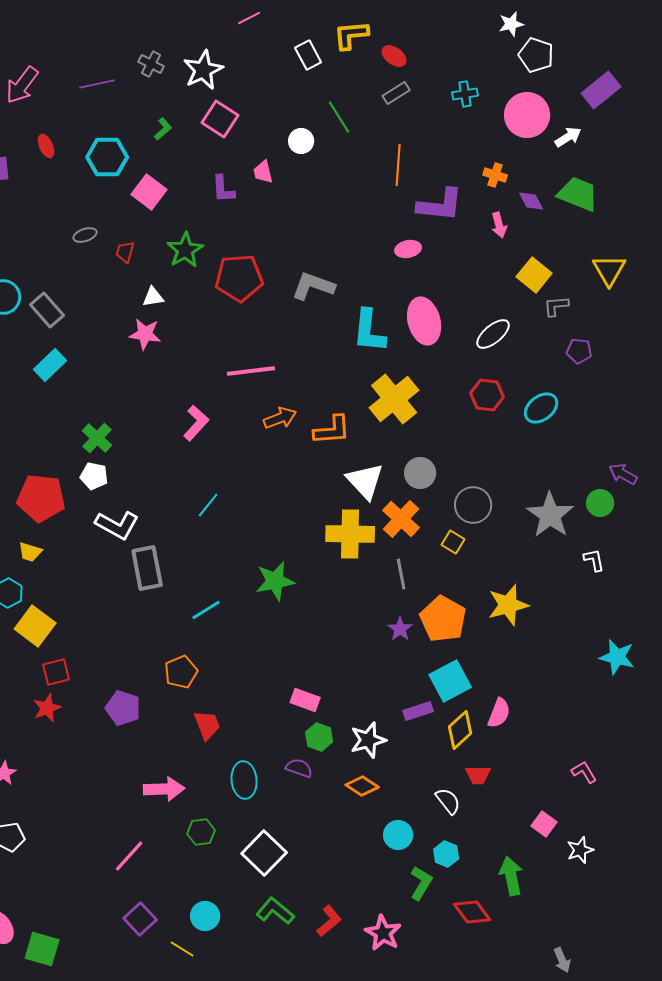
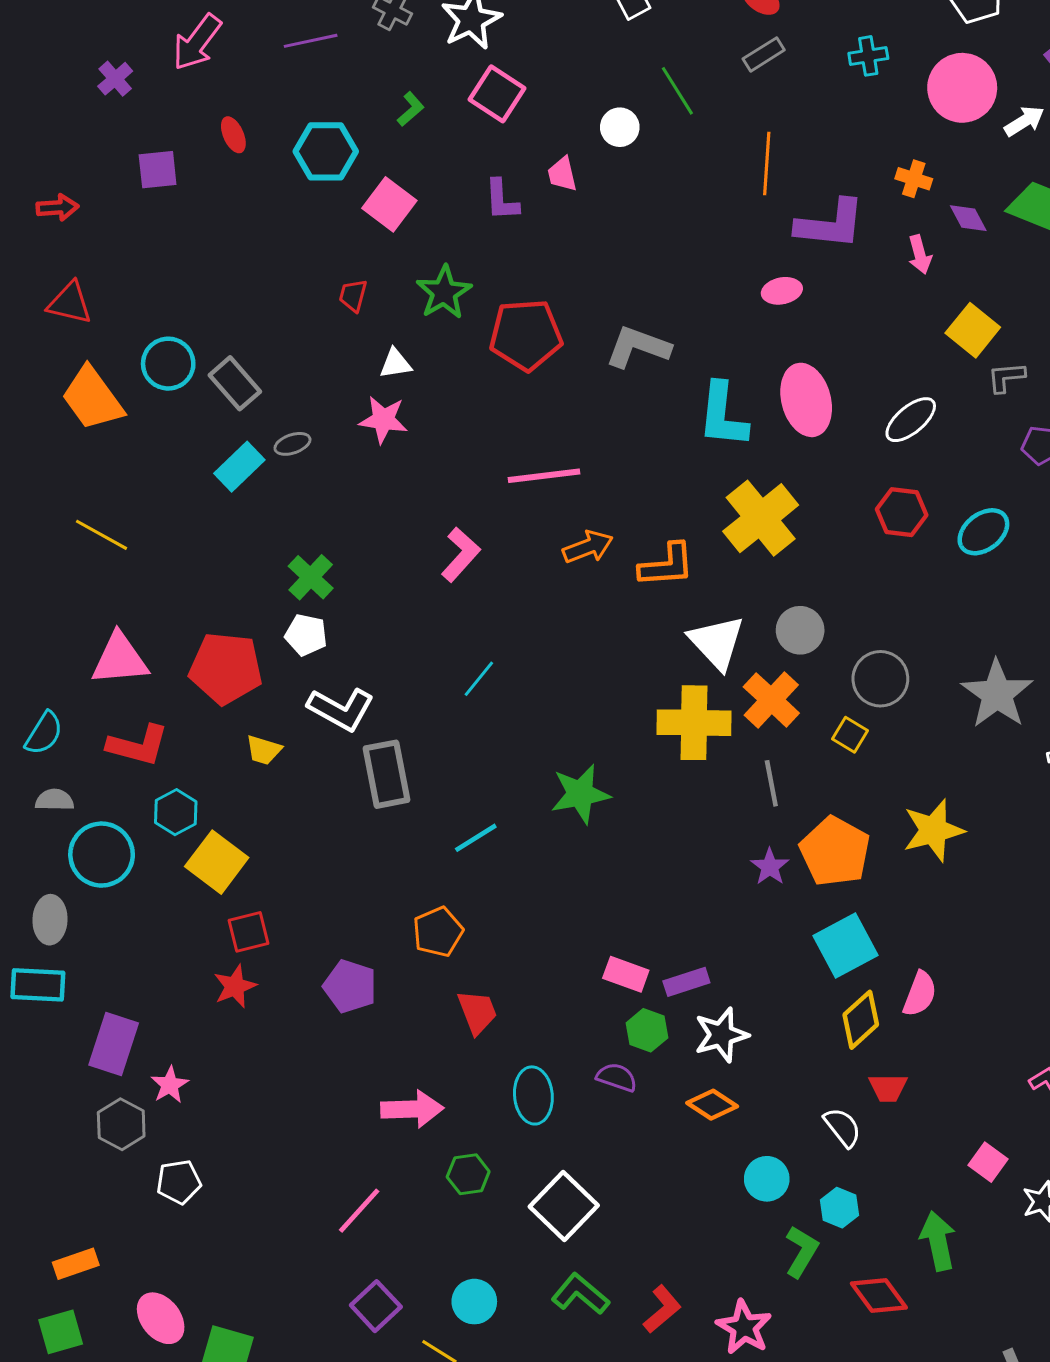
gray ellipse: (85, 235) -> (292, 444), moved
yellow trapezoid: (30, 552) -> (264, 750), moved
purple rectangle: (418, 711) -> (686, 982), moved

